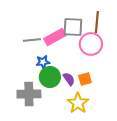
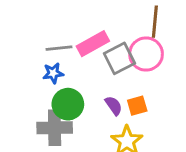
gray square: (73, 27) -> (119, 58), moved, turned -30
blue star: (43, 62) -> (53, 73), moved
green circle: (50, 77) -> (68, 104), moved

